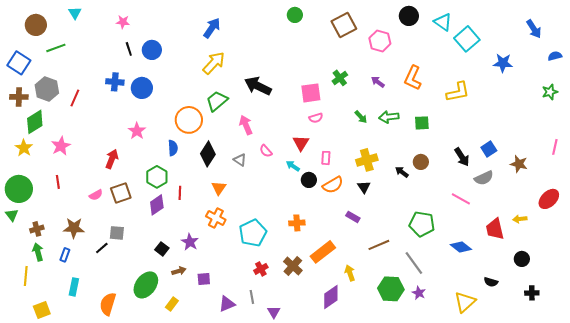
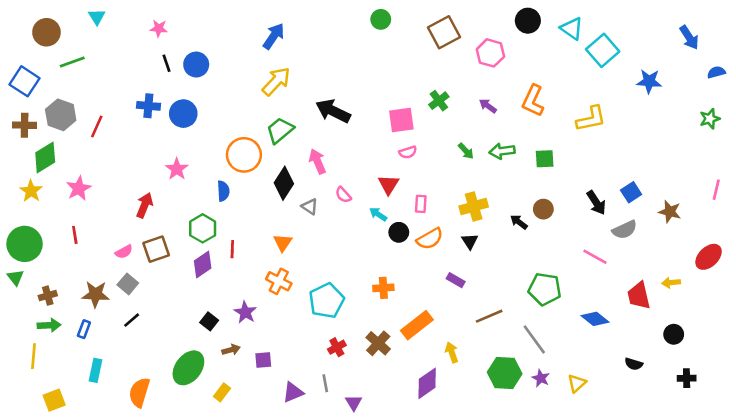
black diamond: (208, 154) -> (284, 183), moved
gray square: (117, 233) -> (128, 284), moved, turned 35
green arrow: (38, 252) -> (49, 325), turned 102
yellow triangle: (465, 302) -> (577, 383), moved, size x0.7

